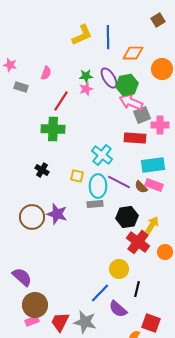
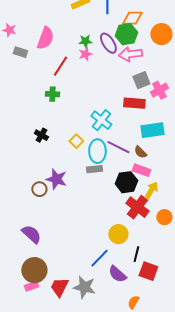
pink semicircle: (46, 73) -> (45, 38), size x1.6
green hexagon: (127, 85) -> (126, 34), moved
pink arrow: (131, 102) -> (130, 54), moved, turned -30
pink cross: (160, 125) -> (159, 90), turned -30
green cross: (53, 129) -> (52, 94), size x0.6
yellow square: (77, 176) -> (76, 141), turned 32
pink rectangle: (154, 185) -> (141, 170), moved
brown circle: (32, 217) -> (39, 189), moved, size x0.6
purple semicircle: (22, 277) -> (31, 234), moved
red square: (151, 323) -> (148, 271), moved

